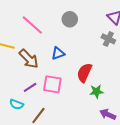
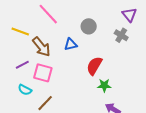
gray circle: (70, 19) -> (89, 26), moved
pink square: (52, 84) -> (43, 73), moved
purple line: (30, 87) -> (22, 65), moved

